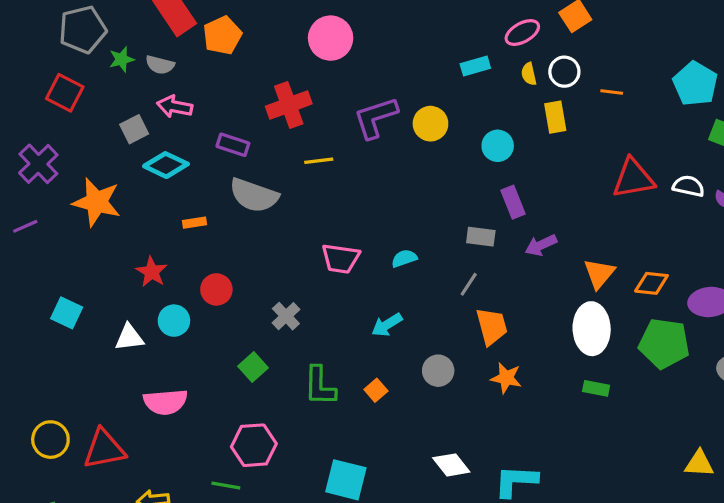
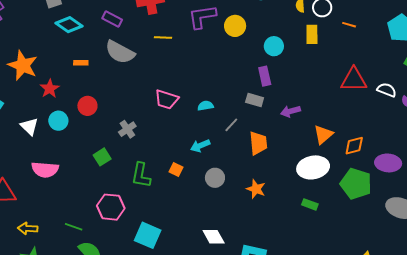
orange star: (97, 202) -> (23, 65), moved
purple rectangle: (513, 202) -> (265, 76), moved
orange diamond: (651, 283) -> (354, 146), turned -30
gray line: (469, 284) -> (231, 125), moved
cyan arrow: (387, 325) -> (200, 146), moved
orange trapezoid: (492, 326) -> (258, 143), moved
white ellipse: (592, 329) -> (313, 167), turned 72
white triangle: (129, 337) -> (29, 126), turned 42
orange square: (376, 390) -> (176, 169), moved, turned -32
pink hexagon: (254, 445) -> (111, 207), moved

